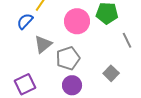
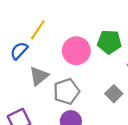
gray square: (111, 73) -> (114, 94), moved

